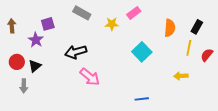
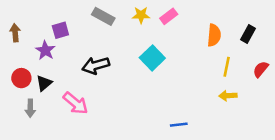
yellow star: (112, 24) -> (141, 15), moved
yellow line: (189, 48) -> (227, 67), moved
cyan square: (142, 52) -> (152, 58), moved
pink arrow: (90, 77) -> (76, 103), moved

